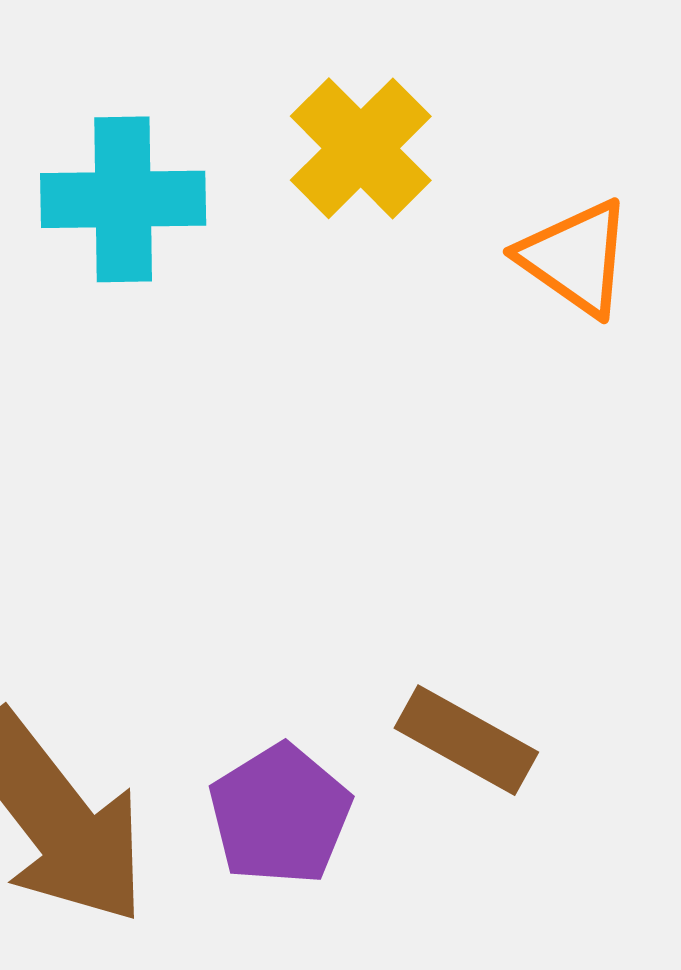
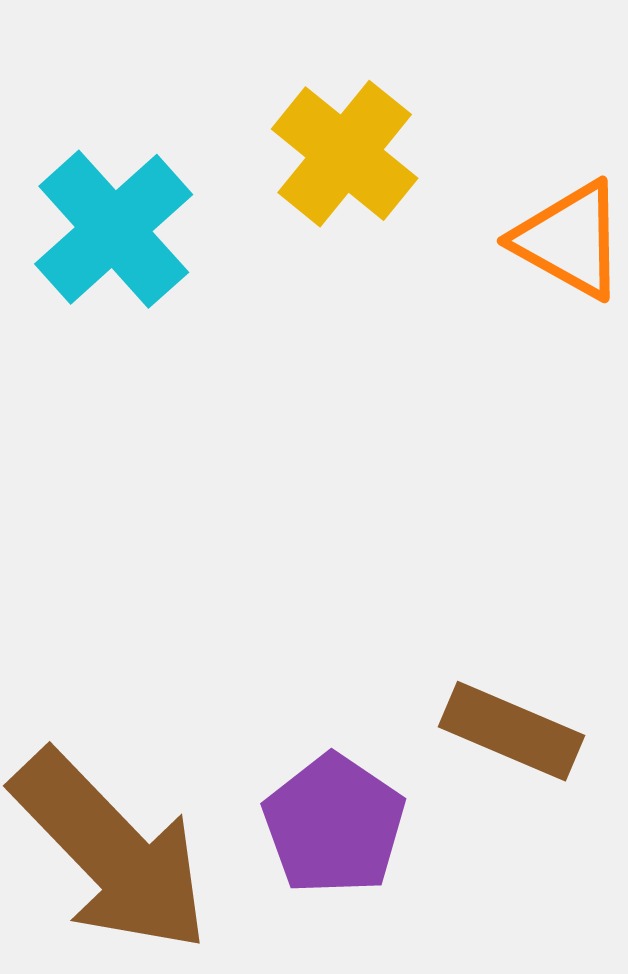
cyan cross: (123, 199) -> (114, 229), turned -35

